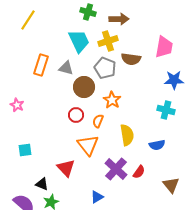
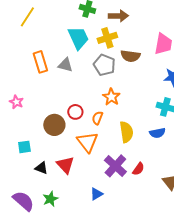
orange rectangle: (41, 65) -> (40, 62), turned -35
brown circle: (84, 87) -> (54, 125), moved
blue semicircle: (157, 145) -> (157, 133), moved
black triangle: (42, 184) -> (41, 168), moved

